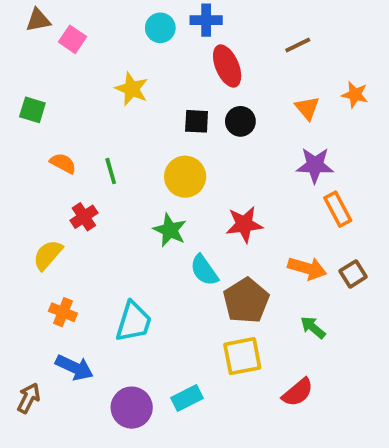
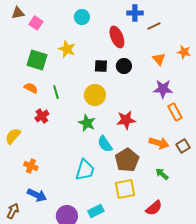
blue cross: (206, 20) -> (135, 13), moved
green square: (32, 110) -> (37, 60), moved, size x1.5
yellow semicircle: (48, 255) -> (13, 136), moved
cyan trapezoid: (134, 322) -> (85, 170), moved

